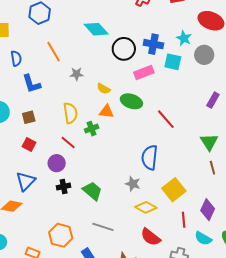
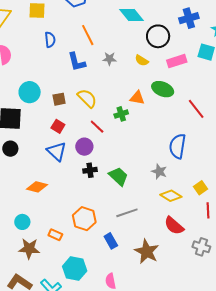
blue cross: (153, 44) -> (189, 18), moved, turned -30
blue L-shape: (31, 84) -> (77, 62), moved
yellow semicircle: (104, 89) -> (142, 60), moved
yellow semicircle: (70, 113) -> (87, 98), moved, turned -40
blue triangle: (26, 181) -> (57, 151), moved, turned -35
yellow square: (174, 190) -> (200, 188), moved, size x0.6
gray line: (103, 227) -> (127, 213), turned -40

